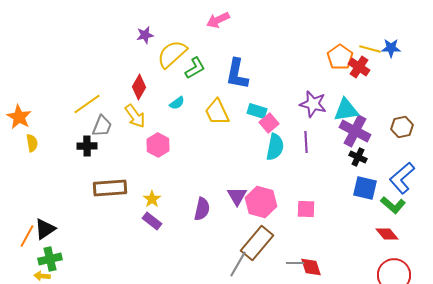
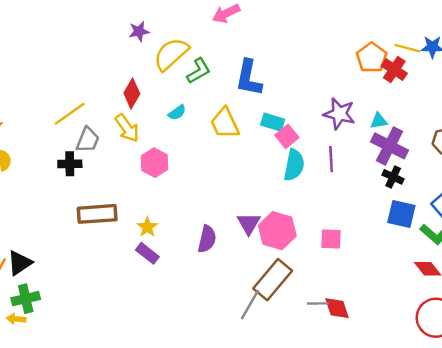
cyan triangle: (346, 110) -> (379, 121), size x0.6

